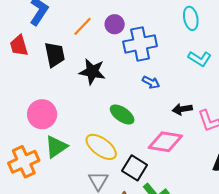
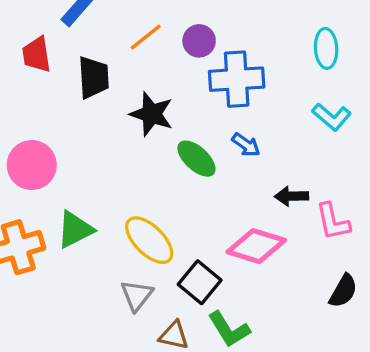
pink circle: (42, 114) -> (32, 165), moved
green ellipse: (122, 114) -> (196, 159), moved

